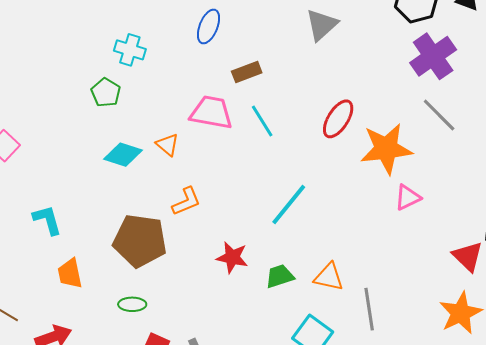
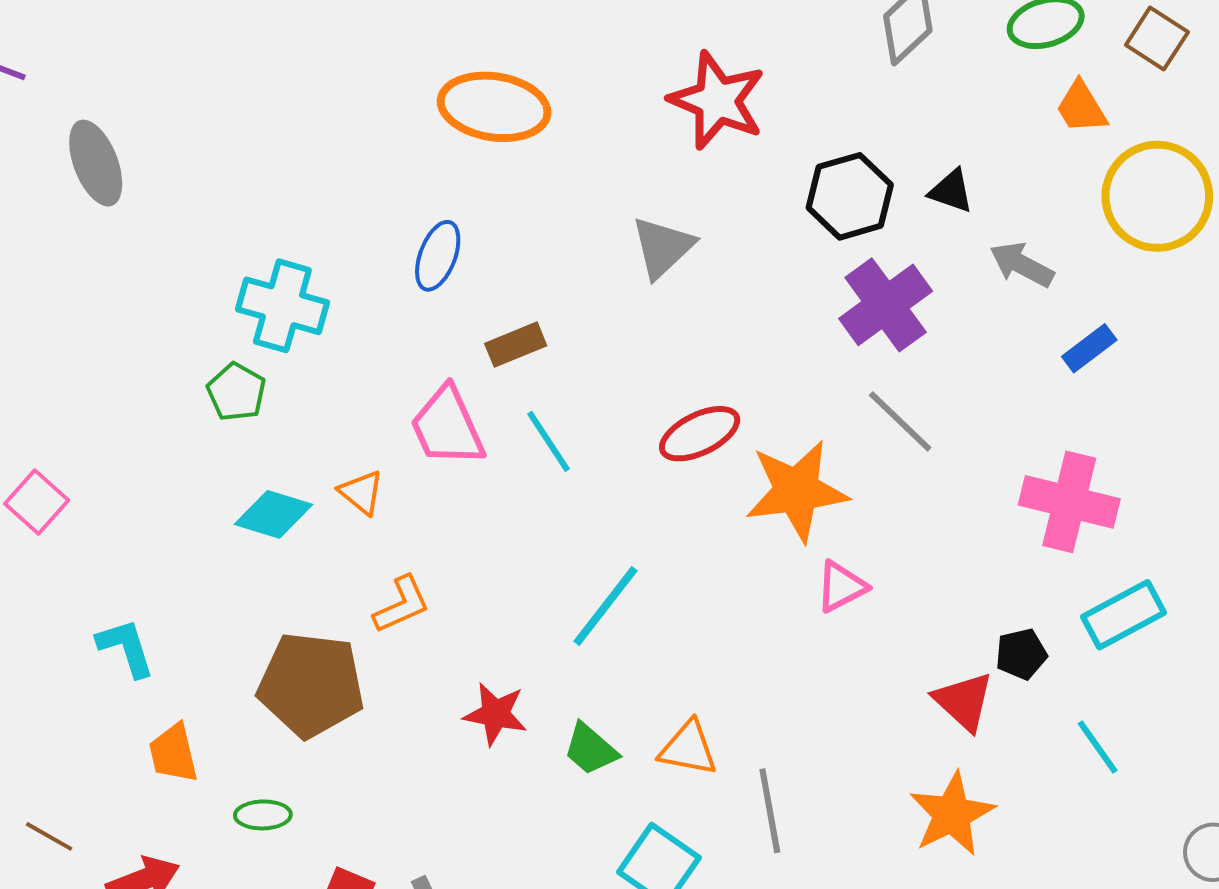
cyan cross: (130, 50) -> (282, 306), size x1.4
pink trapezoid: (211, 112) -> (447, 427), turned -123
red ellipse: (338, 119) -> (700, 434), turned 33
green trapezoid: (280, 276) -> (590, 749), turned -120
green ellipse: (132, 304) -> (263, 815), moved

